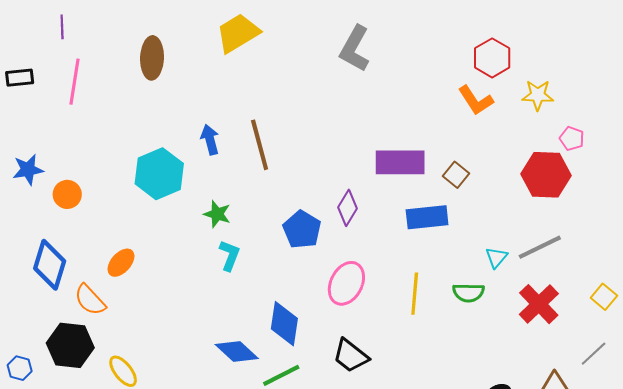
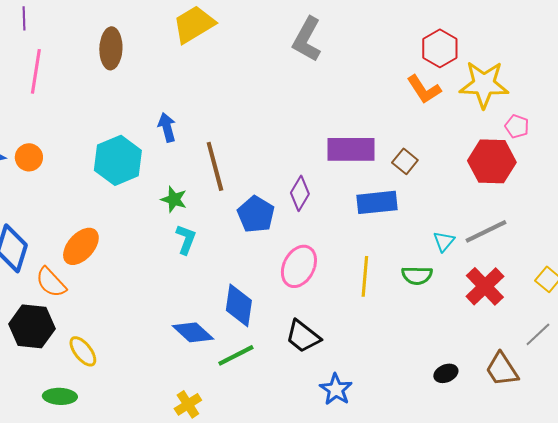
yellow star: (538, 95) -> (484, 84), size x1.6
brown line: (260, 145) -> (215, 166), moved
orange circle: (67, 194) -> (29, 157), moved
orange ellipse: (121, 263) -> (81, 246), size x1.4

